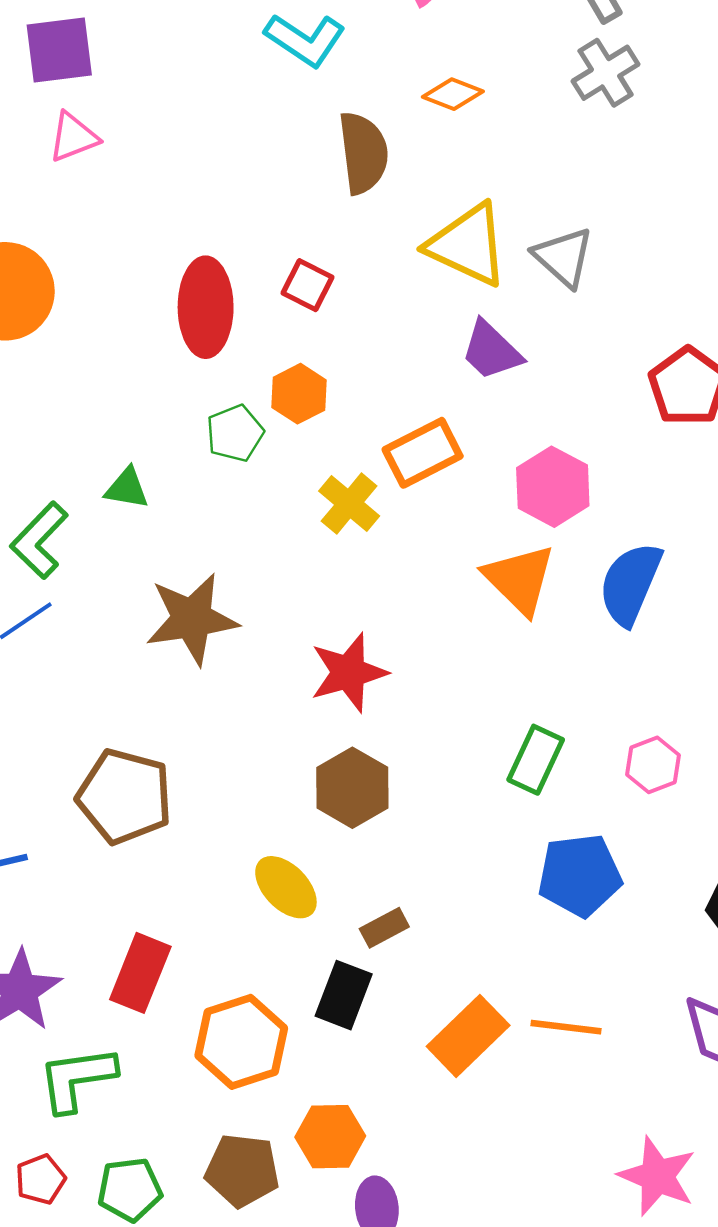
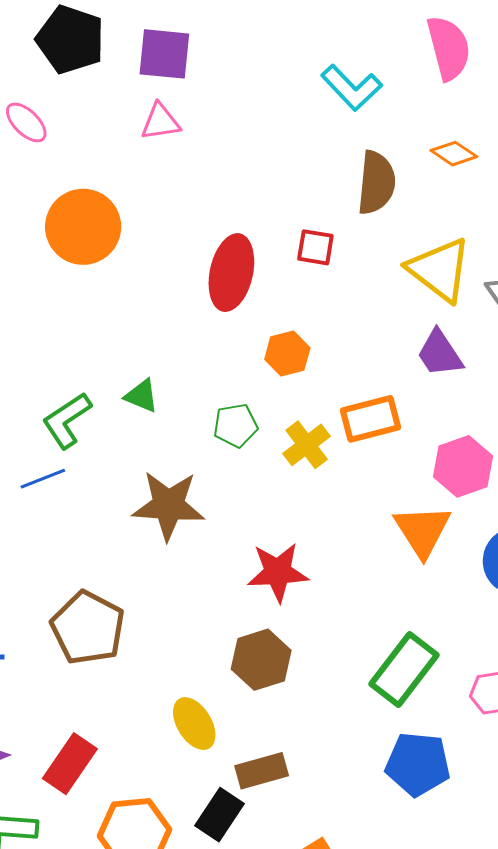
red square: (308, 285) -> (315, 247), moved, turned -30
green pentagon: (235, 433) -> (235, 425), moved
green rectangle: (536, 760) -> (404, 669), size x1.4
brown rectangle: (384, 928) -> (262, 771), size x1.4

